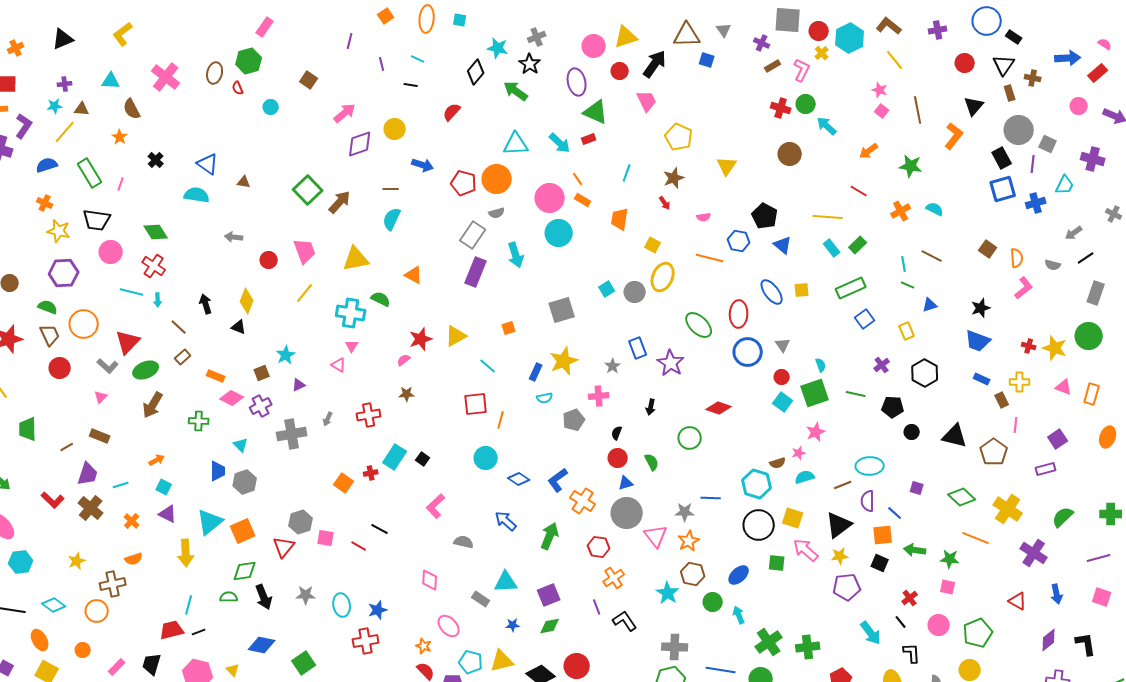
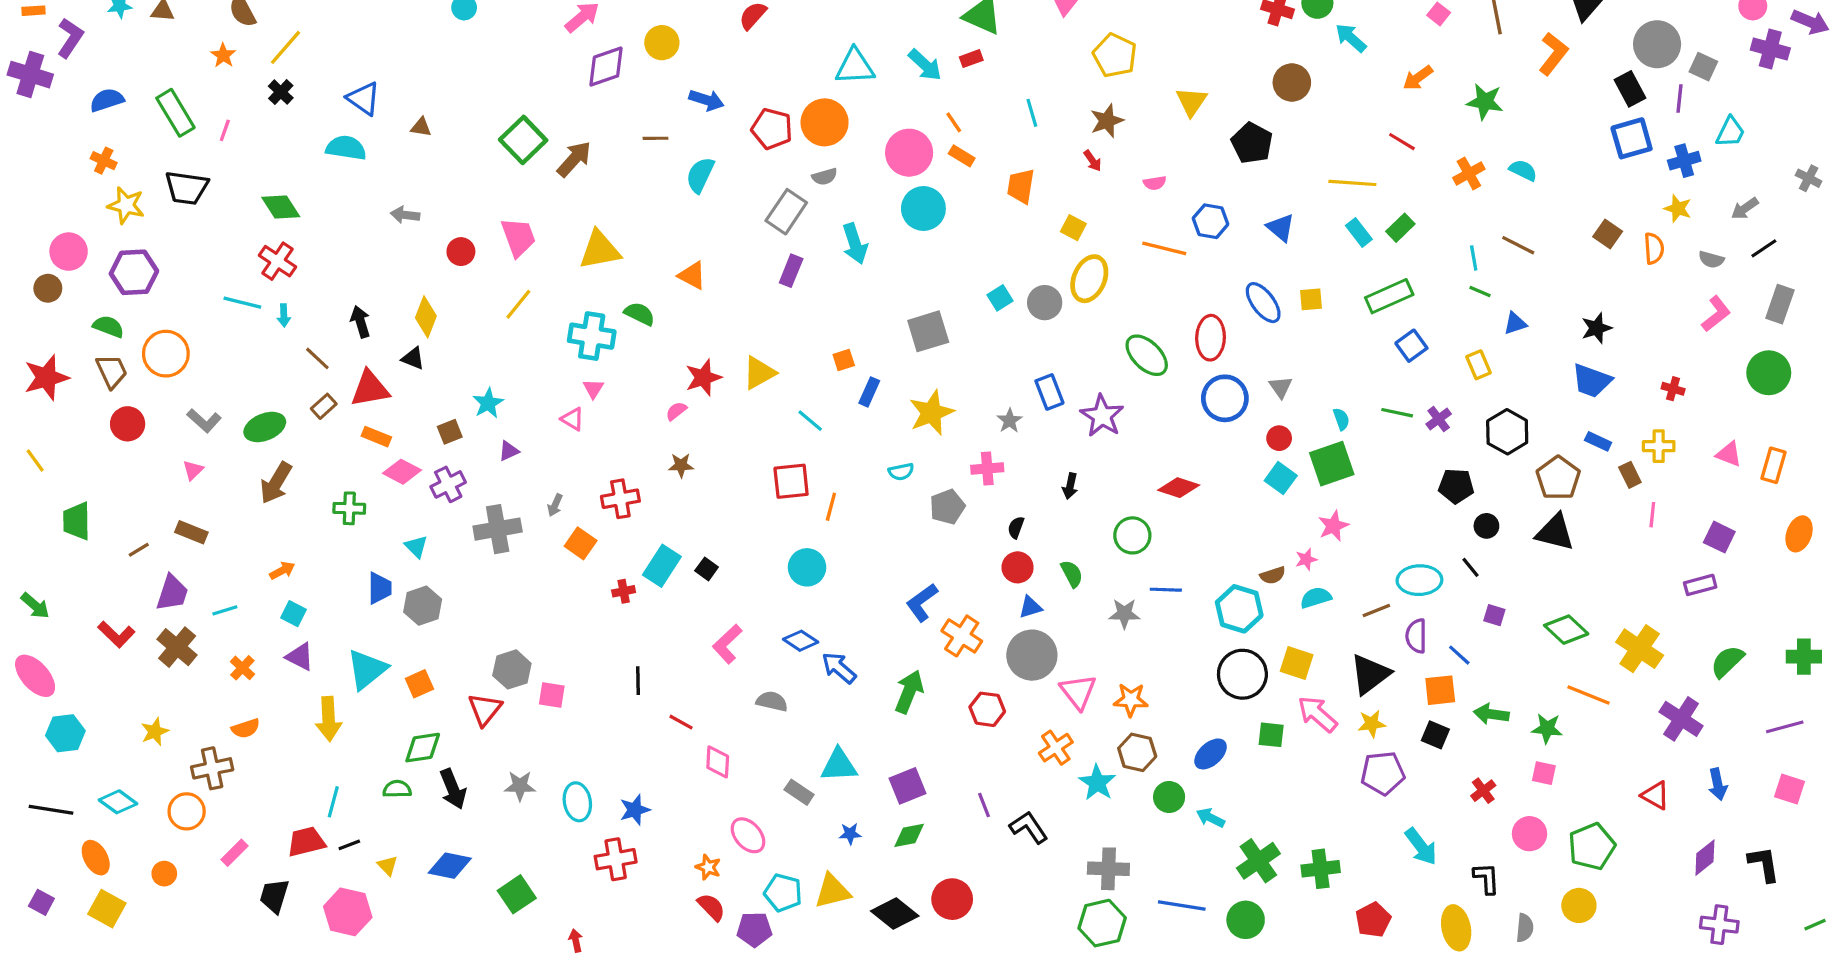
yellow line: (65, 132) -> (285, 47), moved
purple cross: (1093, 159) -> (1770, 49), moved
cyan line: (627, 173) -> (1032, 113), turned -36
black pentagon: (765, 216) -> (1252, 143), moved
cyan semicircle: (392, 219) -> (700, 175), moved
pink circle: (111, 252) -> (69, 252), moved
purple rectangle: (476, 272) -> (791, 271), size x0.7
pink L-shape: (1024, 288) -> (1716, 314), moved
red triangle: (128, 342) -> (370, 389), moved, turned 36
yellow star: (1055, 348) -> (1678, 209), moved, size x0.7
blue rectangle: (536, 372) -> (869, 392), moved
green line: (856, 394) -> (1397, 413), moved
purple square: (1058, 439) -> (1719, 537), turned -30
brown pentagon: (994, 452) -> (1558, 478), moved
blue diamond: (519, 479) -> (801, 641), moved
orange square: (344, 483) -> (581, 543), moved
blue line: (711, 498) -> (1166, 590), moved
gray star: (685, 512) -> (1124, 614), moved
black line: (380, 529) -> (638, 681), turned 60
orange square: (243, 531) -> (419, 684), size x0.7
orange star: (689, 541) -> (1131, 700), turned 30
red line: (359, 546) -> (681, 722), moved
orange cross: (614, 578) -> (1056, 748), moved
cyan arrow: (739, 615) -> (1211, 818), turned -42
black line: (901, 622) -> (1470, 567), moved
pink rectangle: (117, 667) -> (234, 853), moved
yellow triangle: (233, 670) -> (388, 866), moved

